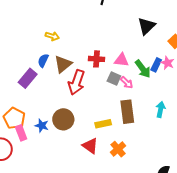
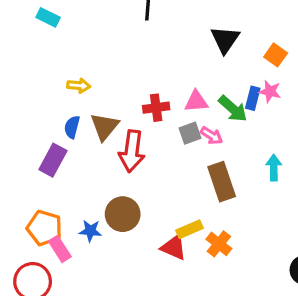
gray square: (114, 78) -> (190, 133), turned -32
yellow rectangle: (103, 124) -> (190, 229), moved

